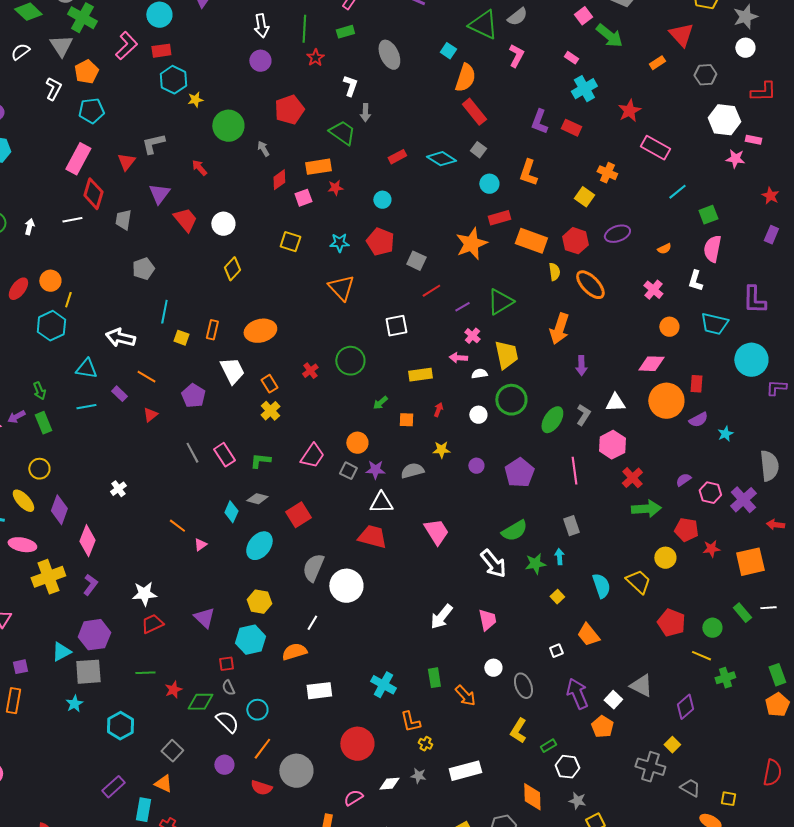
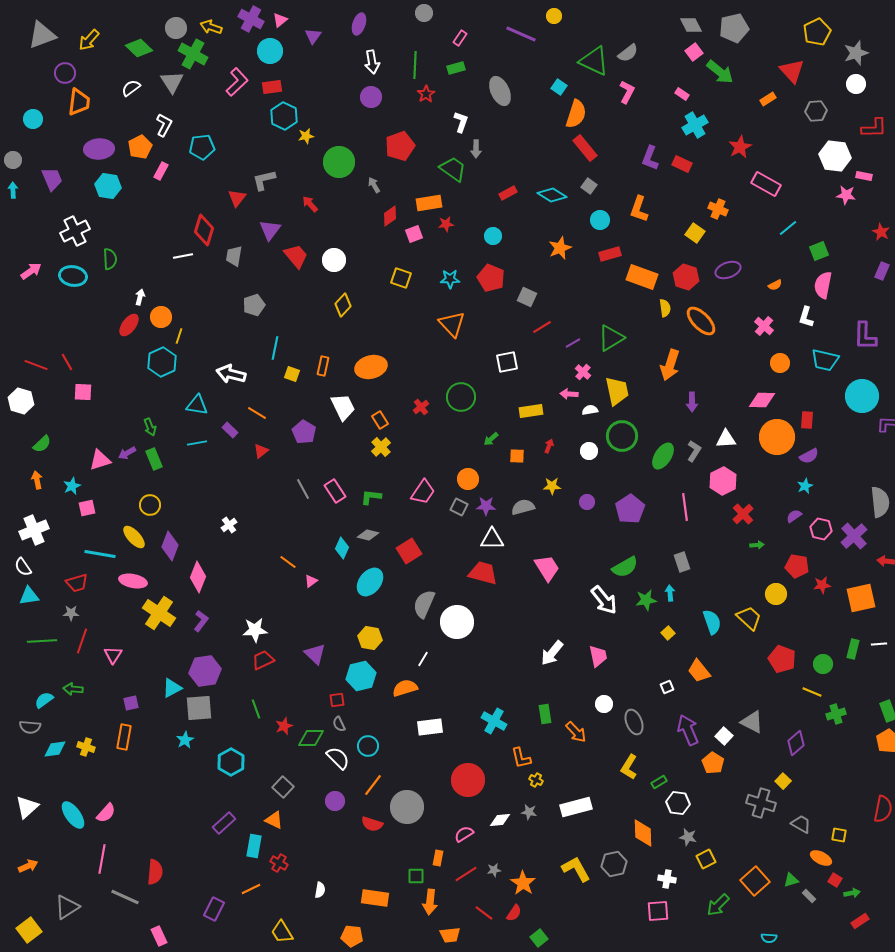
orange pentagon: (86, 72) -> (140, 147), moved
pink rectangle: (78, 159) -> (161, 171), moved, size x0.6
white arrow: (29, 227) -> (140, 297), moved
orange star: (471, 244) -> (560, 248), moved, size x0.7
cyan star: (725, 434) -> (805, 486), moved
green arrow: (646, 509) -> (757, 545), size x0.5
yellow cross: (48, 577) -> (159, 613), turned -36
green rectangle: (742, 613) -> (853, 649), turned 54
green line: (145, 673) -> (256, 709), turned 72

